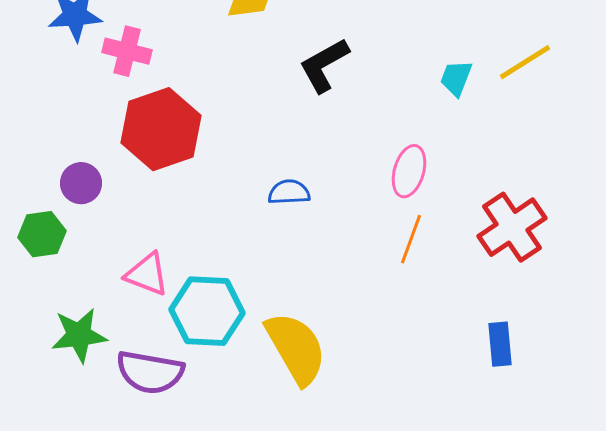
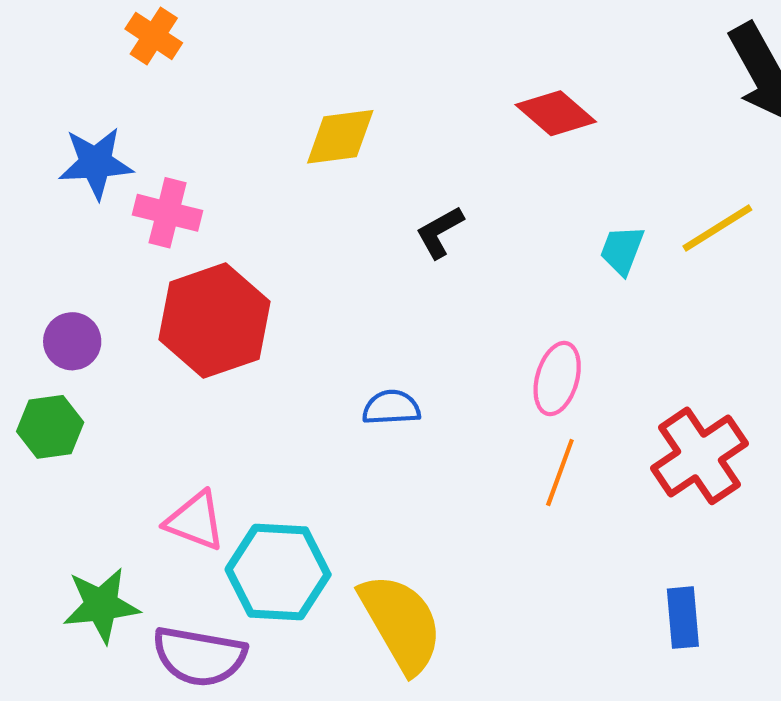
black L-shape: (324, 65) -> (440, 232), size x0.7
purple circle: (81, 183) -> (72, 341), moved
green hexagon: (42, 234) -> (50, 427), moved

